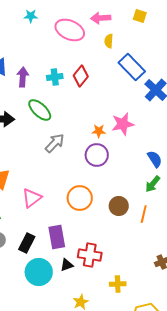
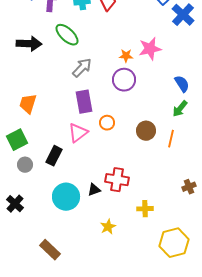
pink triangle: (32, 198) -> (78, 133), moved
orange circle: (80, 198) -> (107, 123), size x0.6
purple rectangle: (57, 237) -> (84, 102), moved
black rectangle: (27, 243) -> (54, 156), moved

